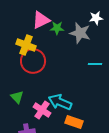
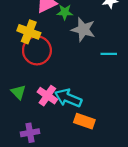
gray star: (80, 33) -> (83, 30), moved
pink cross: (42, 110) -> (47, 96), moved

